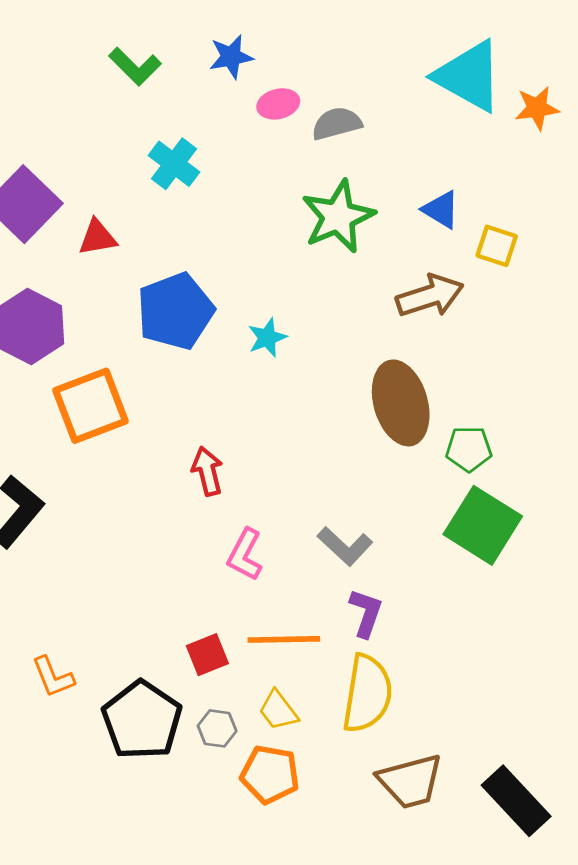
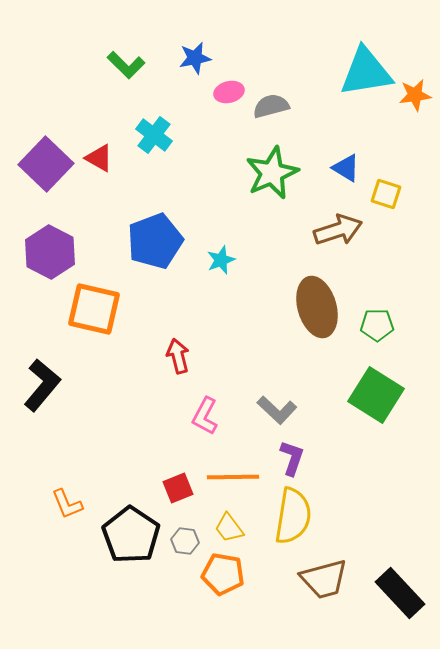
cyan triangle: (469, 76) -> (366, 72), turned -38
red triangle: (97, 237) -> (99, 158), moved, turned 40
orange square: (91, 406) -> (94, 309), turned 34
green pentagon: (469, 449) -> (377, 325), moved

